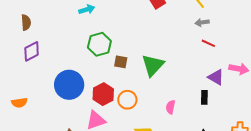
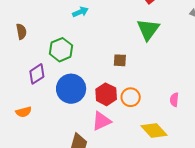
green hexagon: (99, 44) -> (61, 50), moved
purple diamond: (32, 51) -> (37, 74), moved
green triangle: (153, 65) -> (148, 29), moved

